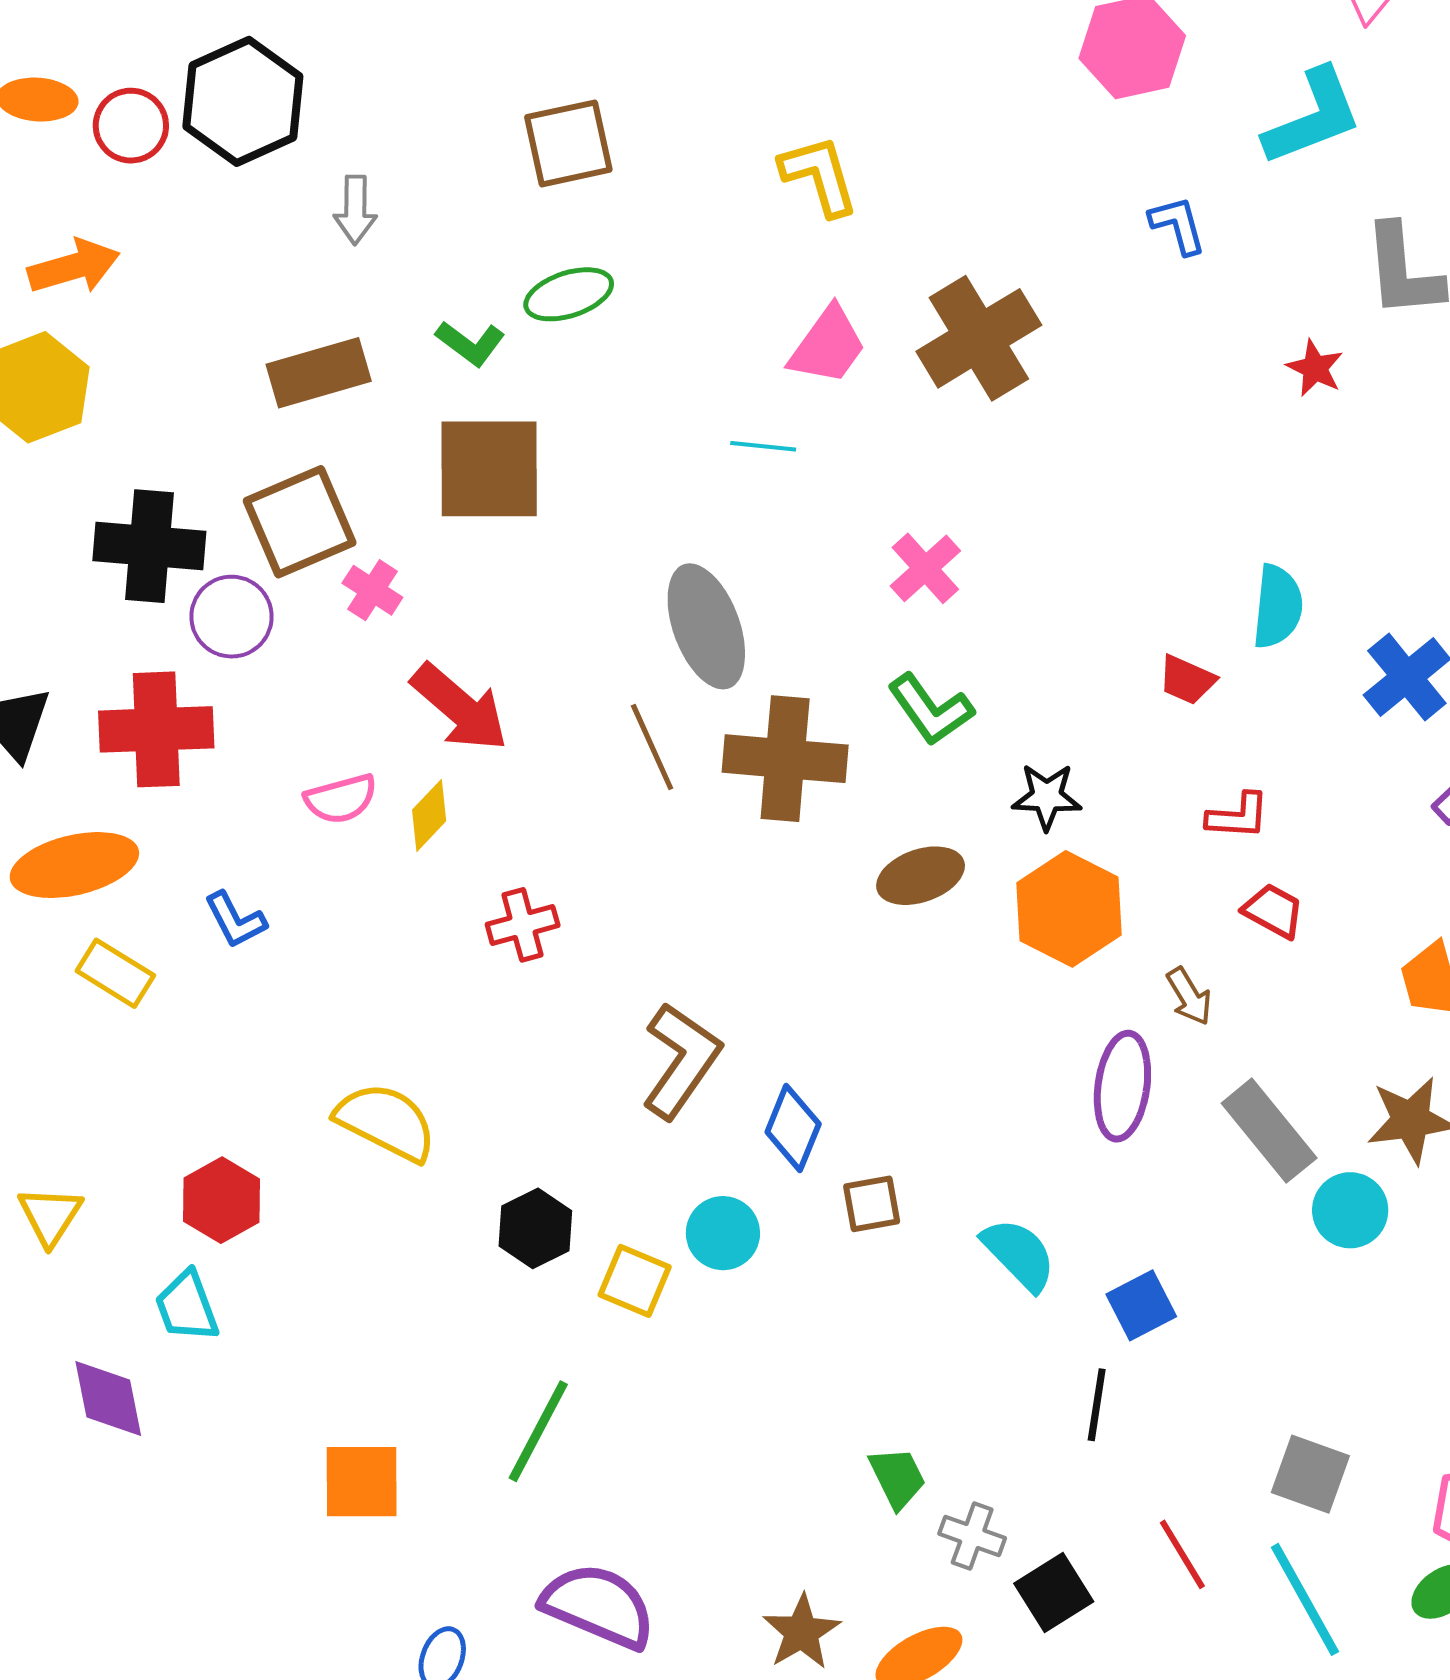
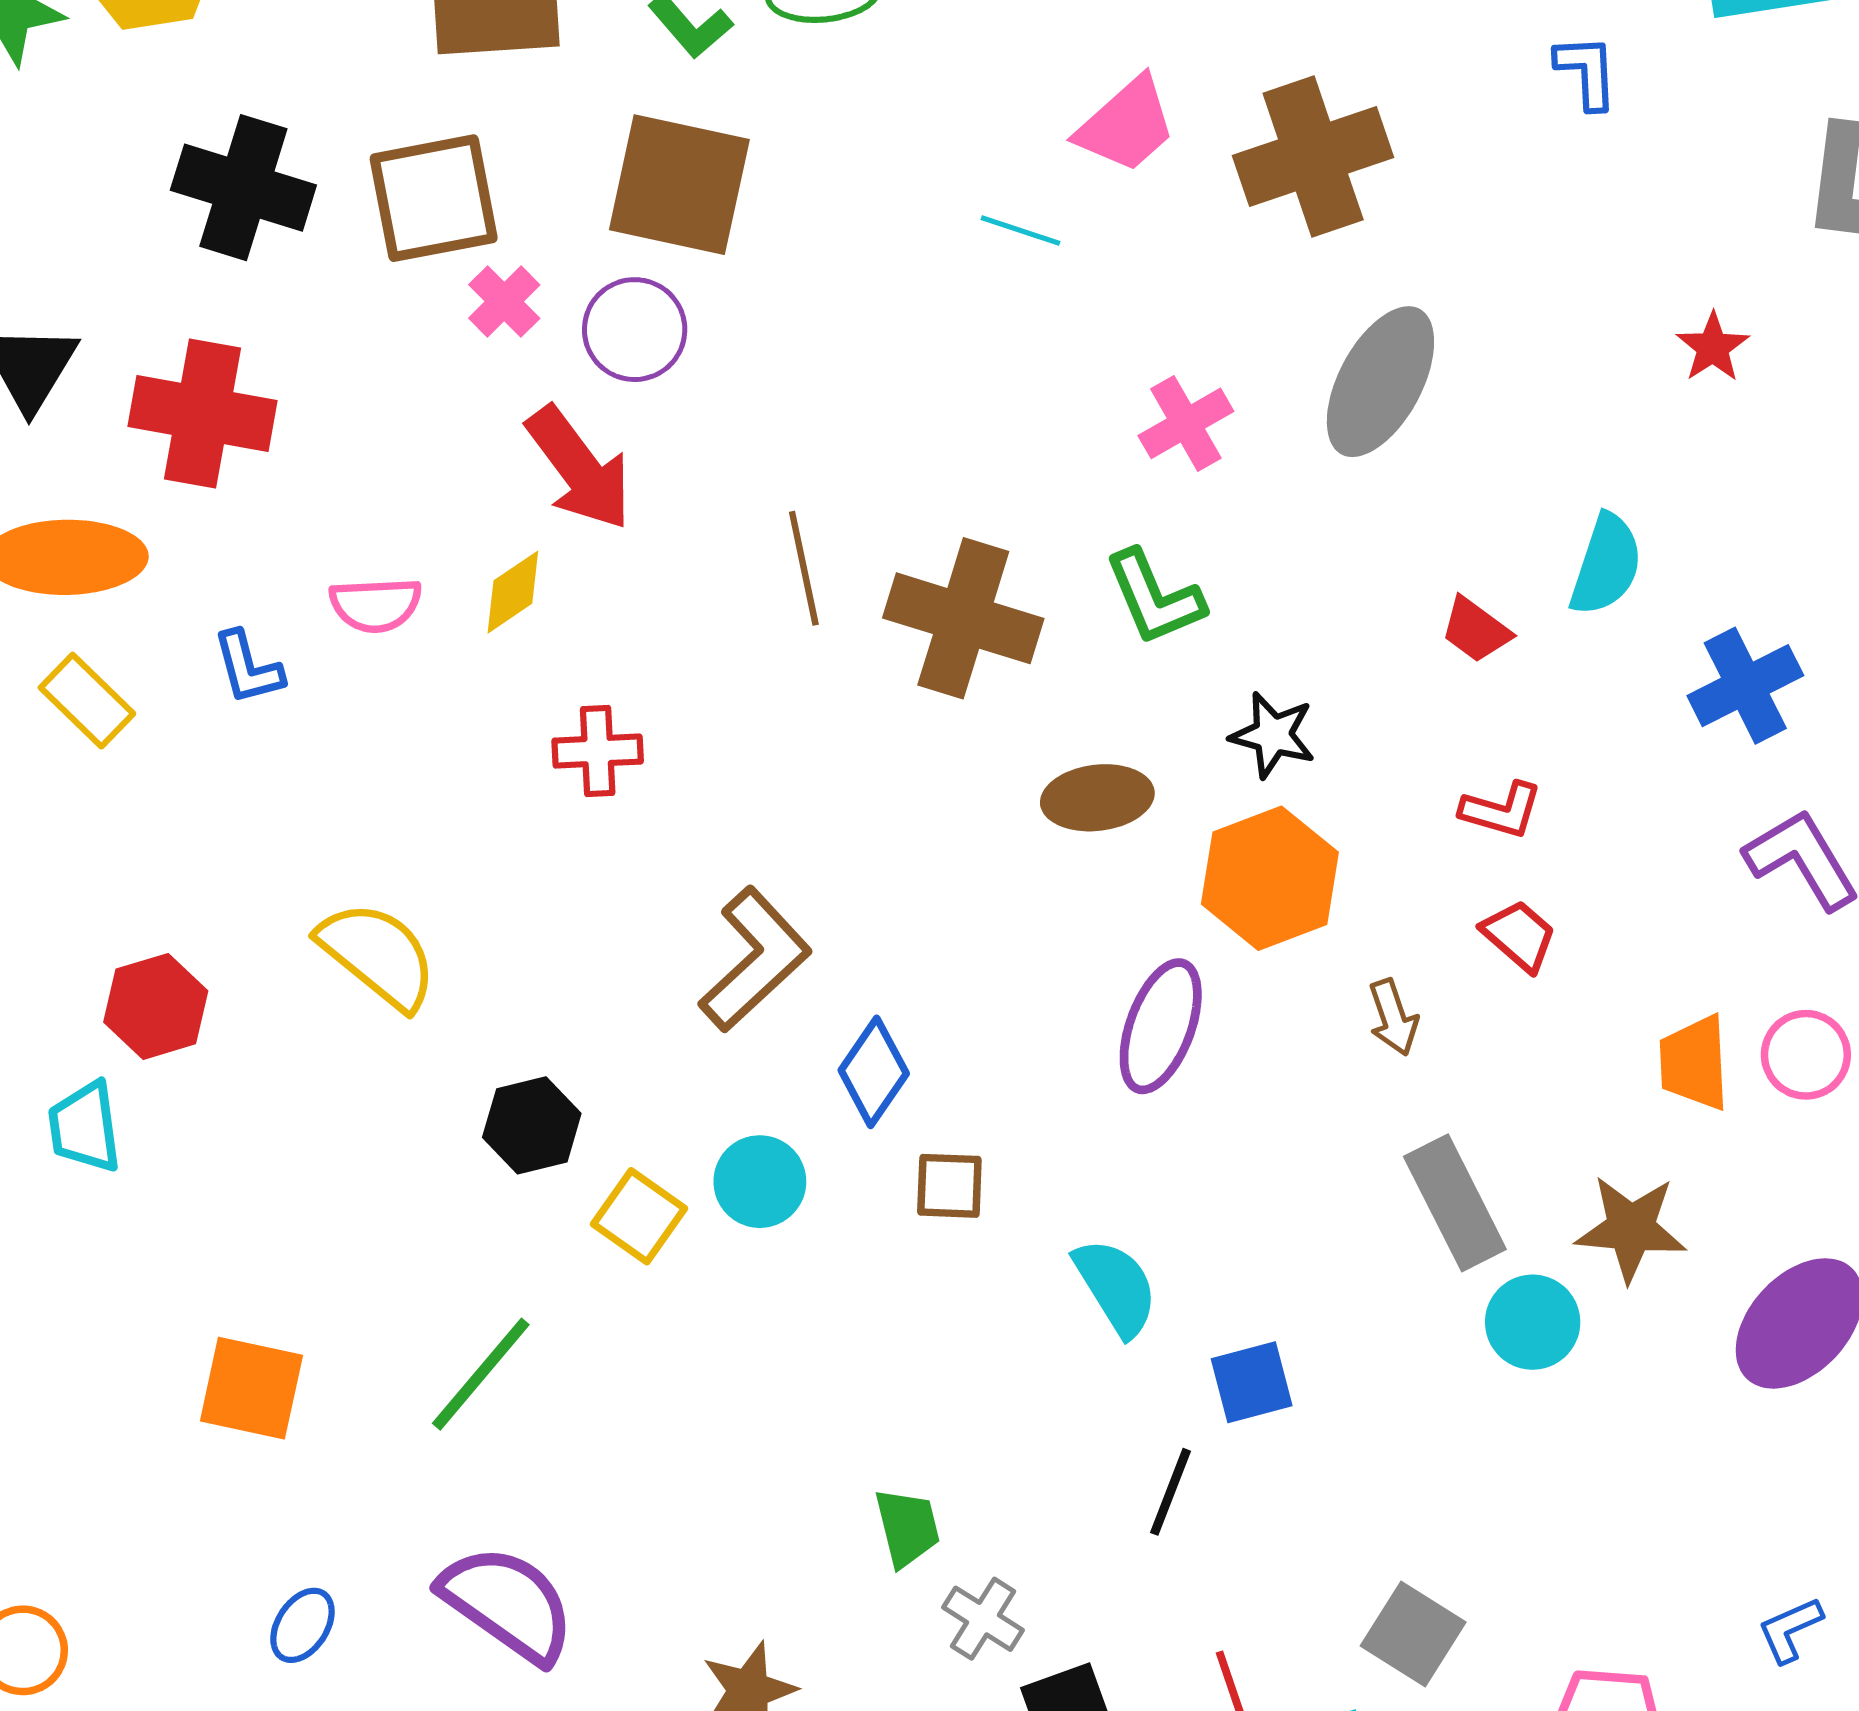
red star: (1315, 368) -> (1713, 347), moved
purple circle: (232, 617) -> (635, 330), moved
gray ellipse: (706, 626) -> (1380, 382), moved, turned 36
pink semicircle: (341, 799) -> (376, 605), moved
purple ellipse: (1122, 1086) -> (1161, 1026), moved

